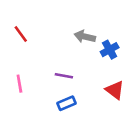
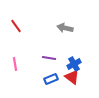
blue cross: (110, 50) -> (74, 64), moved
red triangle: (115, 90) -> (72, 77), moved

